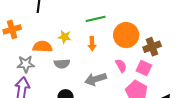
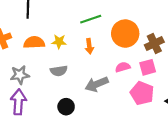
orange semicircle: (43, 47) -> (34, 42), moved
pink semicircle: (121, 66) -> (123, 67), turned -72
pink square: (144, 68) -> (148, 67), turned -35

